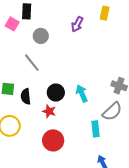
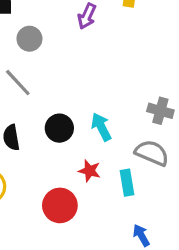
red star: (49, 111) -> (90, 171), moved
gray semicircle: (112, 111) -> (152, 153), turned -110

